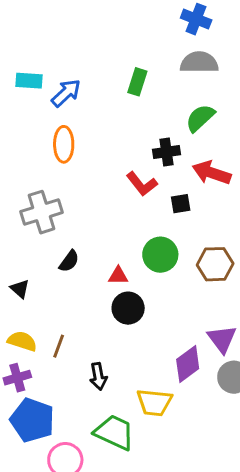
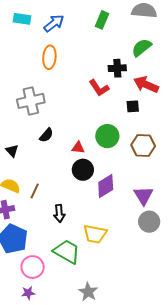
cyan rectangle: (29, 81) -> (22, 19), moved
black square: (181, 204) -> (133, 106), moved
purple diamond: (188, 364) -> (106, 186), moved

